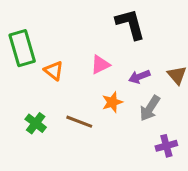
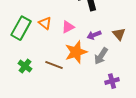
green rectangle: (22, 48) -> (21, 28), moved, turned 45
orange triangle: (54, 71) -> (45, 23), moved
orange star: (112, 102) -> (76, 52), size x1.6

